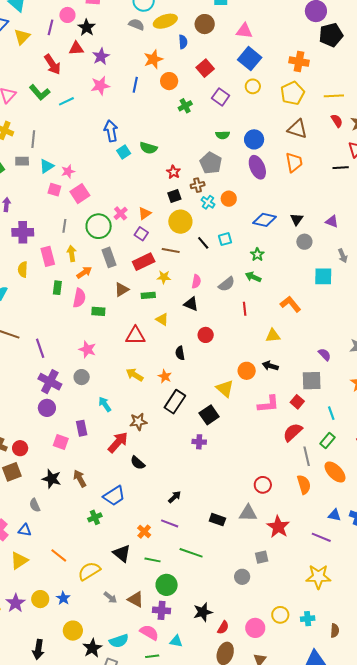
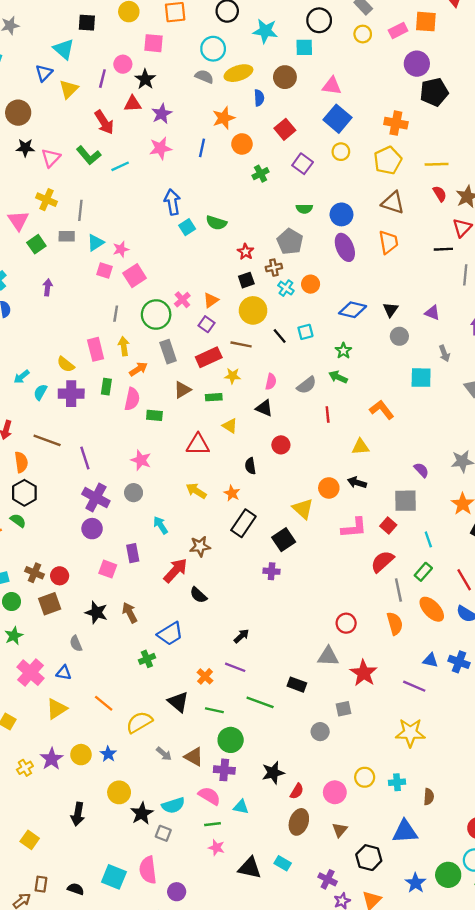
purple cross: (23, 232) -> (71, 394), moved
yellow semicircle: (23, 269) -> (66, 364), turned -56
black rectangle: (217, 520) -> (297, 685), moved

